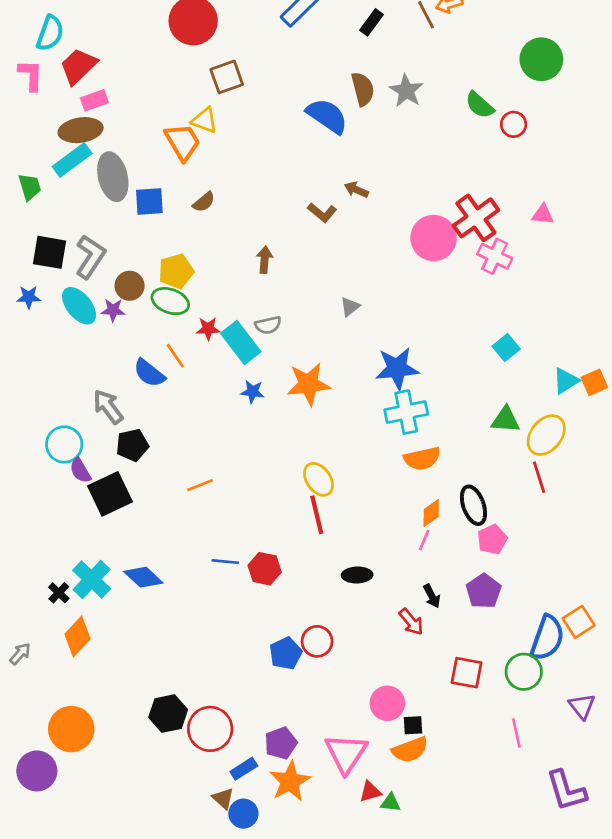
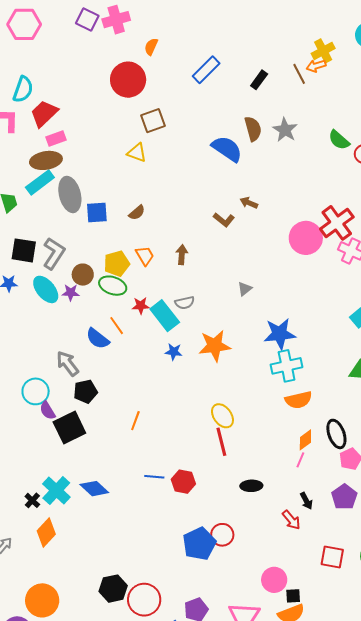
orange trapezoid: (183, 142) -> (145, 256), moved, size x0.7
orange line: (200, 485) -> (135, 421), turned -48
blue pentagon: (286, 653) -> (199, 544), size x1.4

